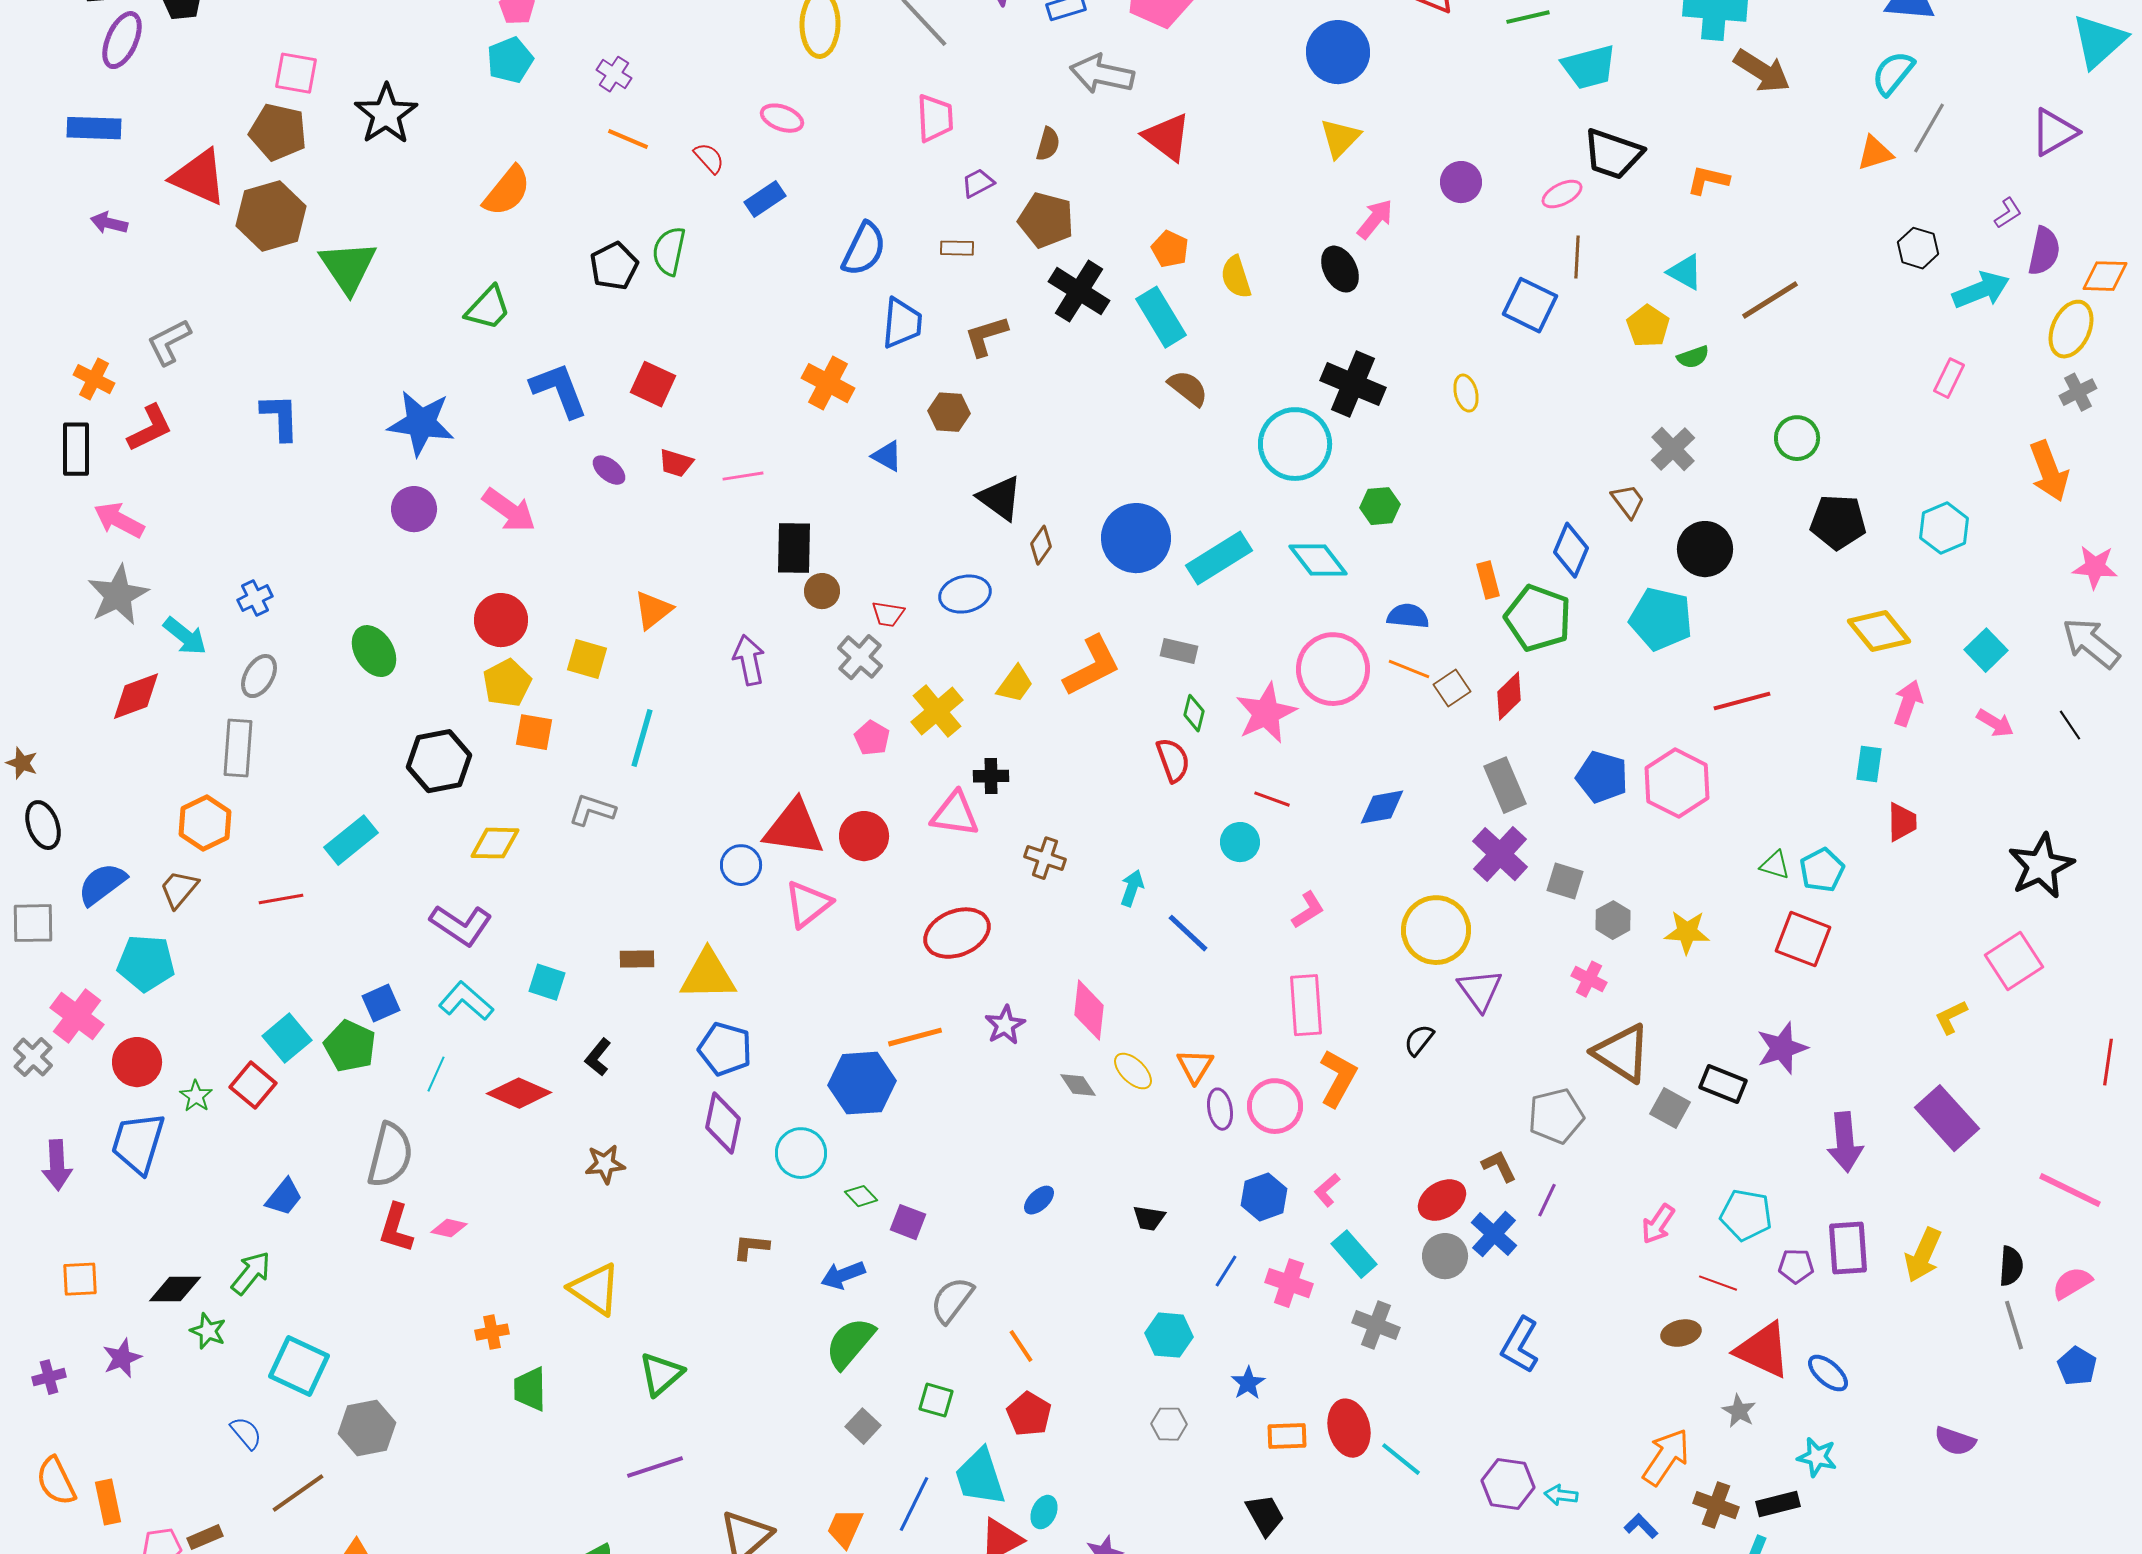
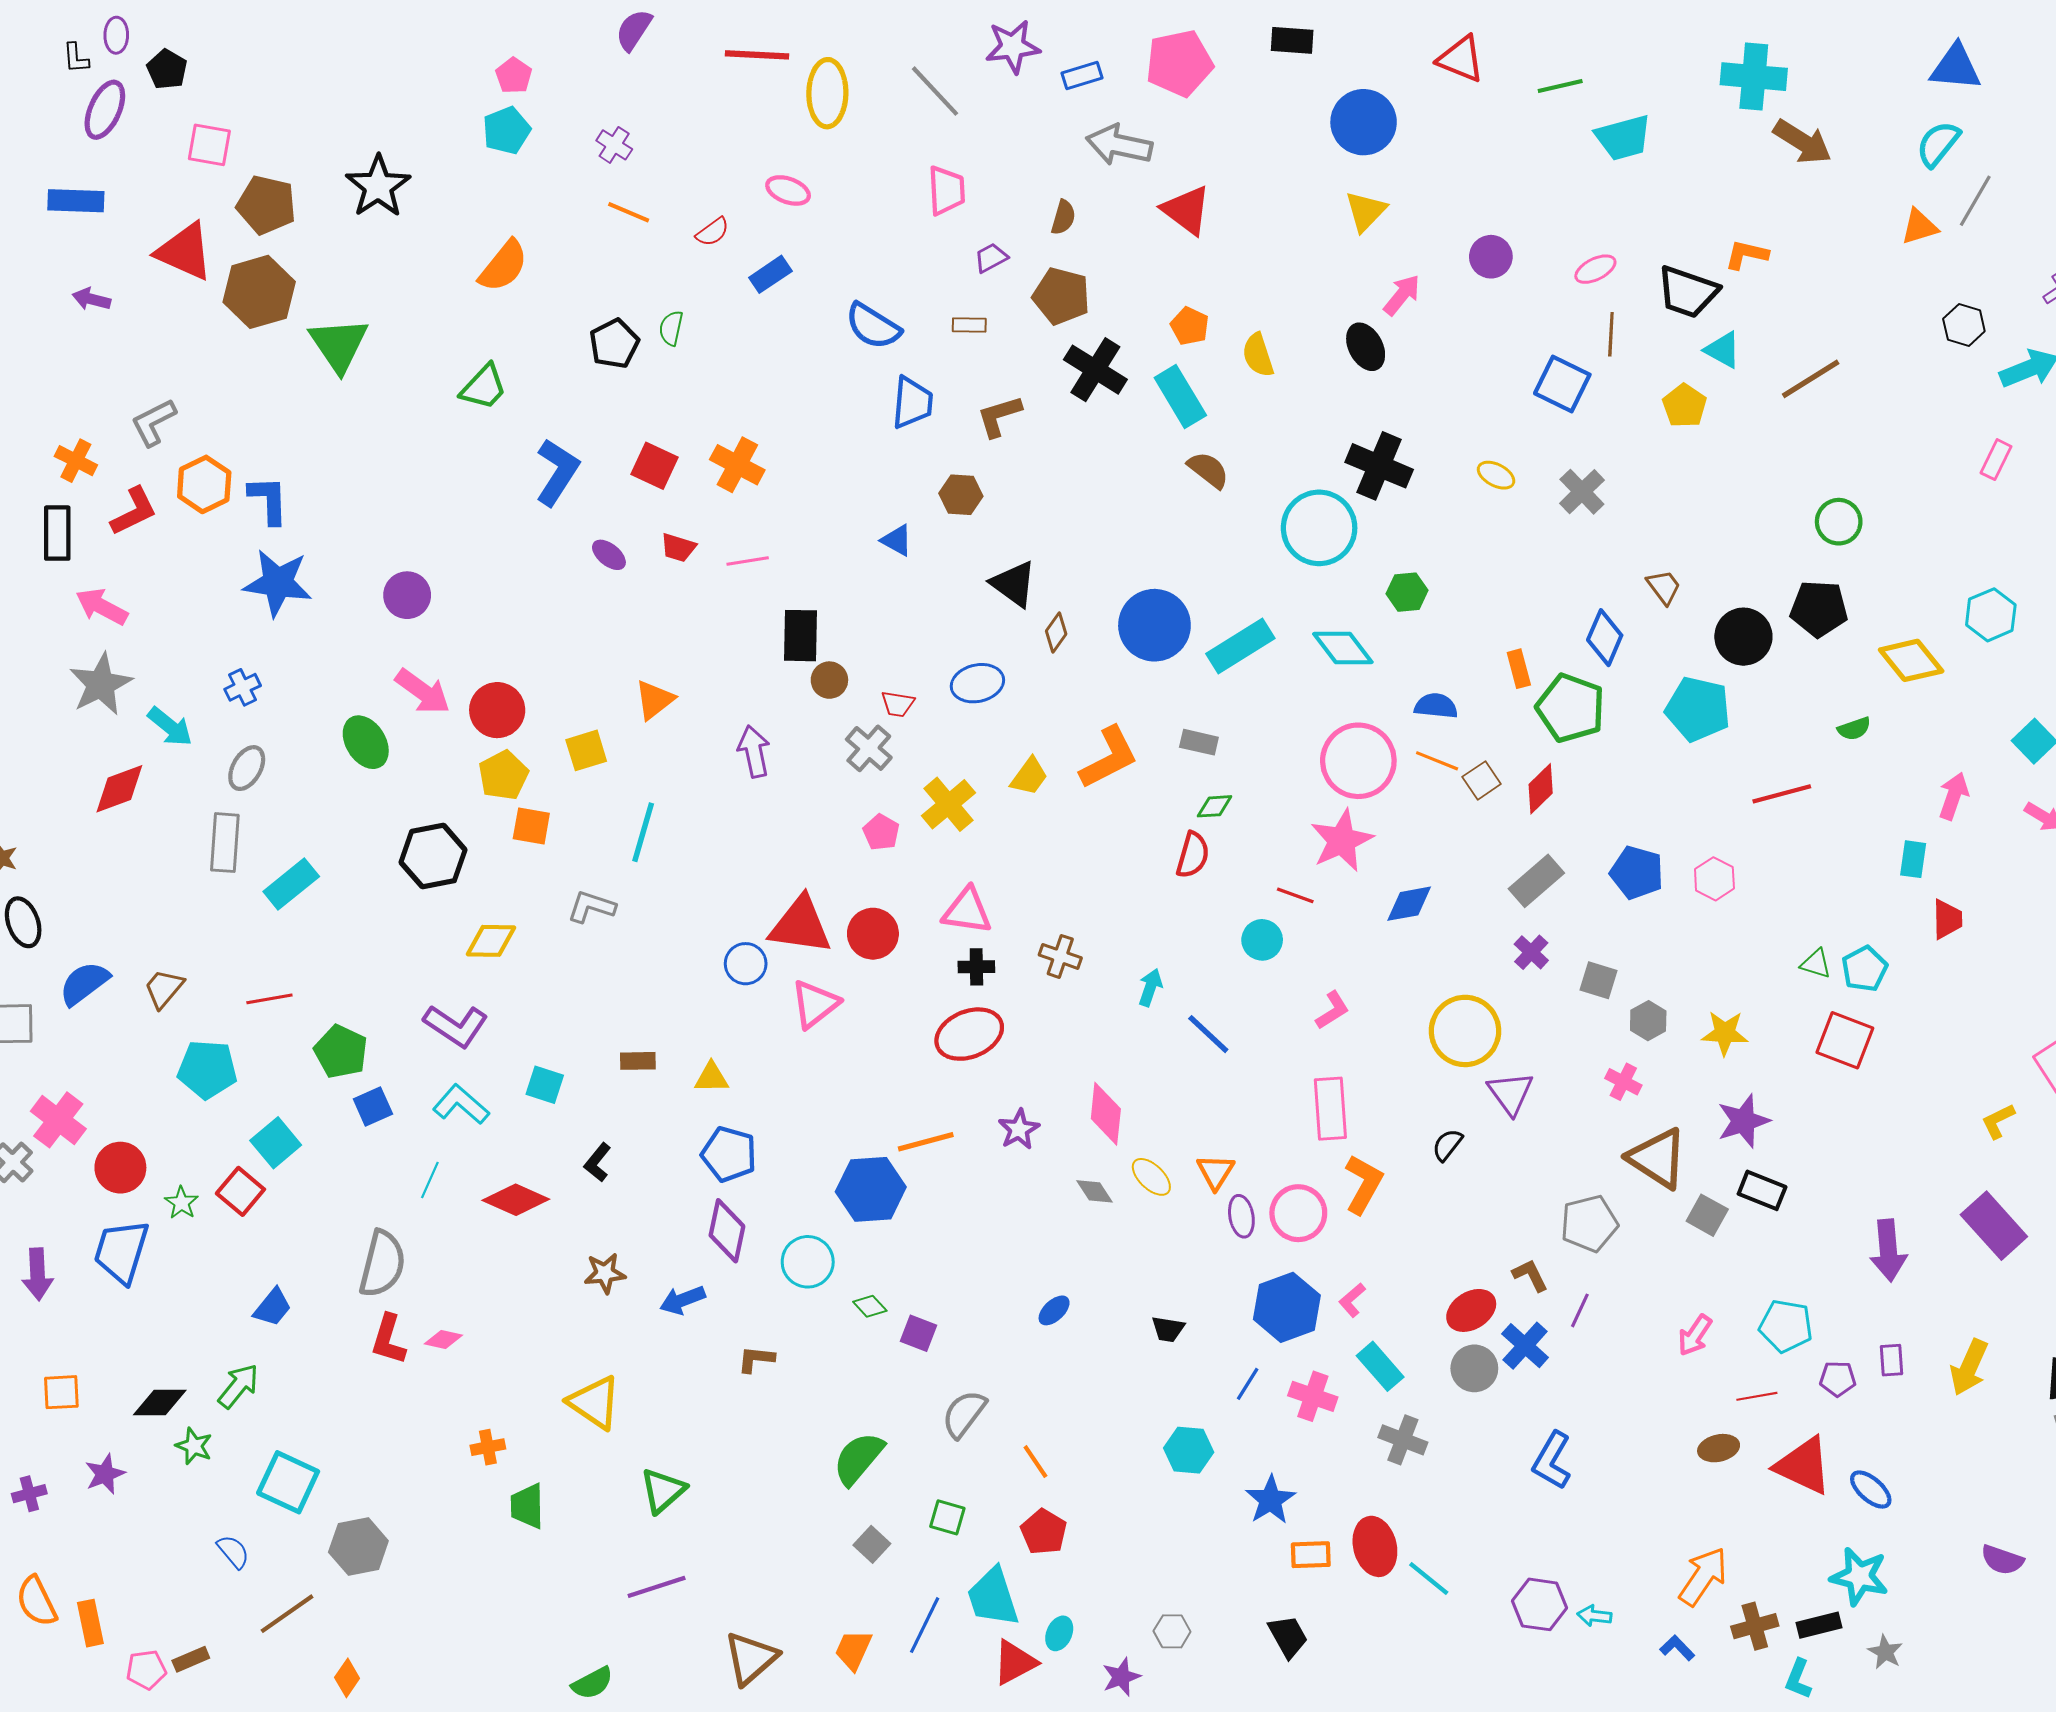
pink square: (296, 73) -> (209, 145), moved
black trapezoid: (1613, 154) -> (1688, 292), moved
red semicircle: (709, 158) -> (712, 232), turned 96
blue semicircle: (864, 249) -> (873, 326), turned 96
green semicircle: (669, 251) -> (671, 328), size x0.7
green semicircle: (1693, 357) -> (1854, 729), moved
orange cross: (828, 383) -> (737, 465), moved
blue L-shape: (559, 390) -> (557, 472), turned 54
yellow ellipse: (1466, 393) -> (1496, 475), turned -48
blue star: (421, 423) -> (278, 583), moved
gray cross: (1673, 449) -> (1582, 492), moved
pink arrow: (509, 510) -> (423, 691), moved
black pentagon: (1838, 522) -> (1819, 609), moved
yellow diamond: (1879, 631) -> (1911, 660), moved
yellow square: (587, 659) -> (586, 750), turned -33
green diamond: (1194, 713) -> (1214, 806), turned 72
pink star: (1266, 713) -> (1342, 841), moved
red semicircle: (1173, 760) -> (1193, 855), turned 36
black cross: (991, 776) -> (976, 967), moved
pink hexagon: (1677, 783) -> (1714, 879), size x0.6
gray rectangle: (1505, 785) -> (1536, 881), turned 72
orange hexagon: (205, 823) -> (204, 484), moved
cyan rectangle: (351, 840) -> (291, 884), moved
purple cross: (1500, 854) -> (1531, 952), size x0.6
cyan pentagon: (146, 963) -> (207, 1069), moved
yellow triangle: (708, 975) -> (711, 1078), size x0.6
green pentagon: (350, 1046) -> (341, 1052), moved
purple star: (1782, 1048) -> (1743, 1121), moved
blue hexagon: (1264, 1197) -> (1287, 1307), size x1.4
purple rectangle: (1848, 1248) -> (1891, 1360), size x0.6
blue arrow: (843, 1275) -> (682, 1300), moved
red line: (1718, 1283) -> (1757, 1396), turned -30
blue star: (1248, 1383) -> (1270, 1500), size x1.4
gray star: (1739, 1411) -> (1885, 1652), moved
gray hexagon: (1169, 1424) -> (1172, 1631), moved
cyan star: (1817, 1457) -> (1859, 1576), size x1.4
brown cross: (1716, 1505) -> (1755, 1626), turned -36

